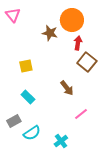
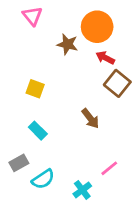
pink triangle: (13, 15) -> (32, 16), moved
red arrow: (78, 43) -> (105, 58), turned -72
yellow square: (26, 66) -> (35, 89), turned 32
pink line: (81, 114) -> (109, 168), moved

